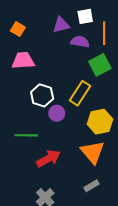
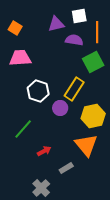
purple circle: (57, 113) -> (60, 108), moved
green line: (26, 135) -> (23, 129), turned -50
red arrow: (48, 158) -> (44, 151), size x0.6
gray rectangle: (91, 186) -> (66, 168), moved

